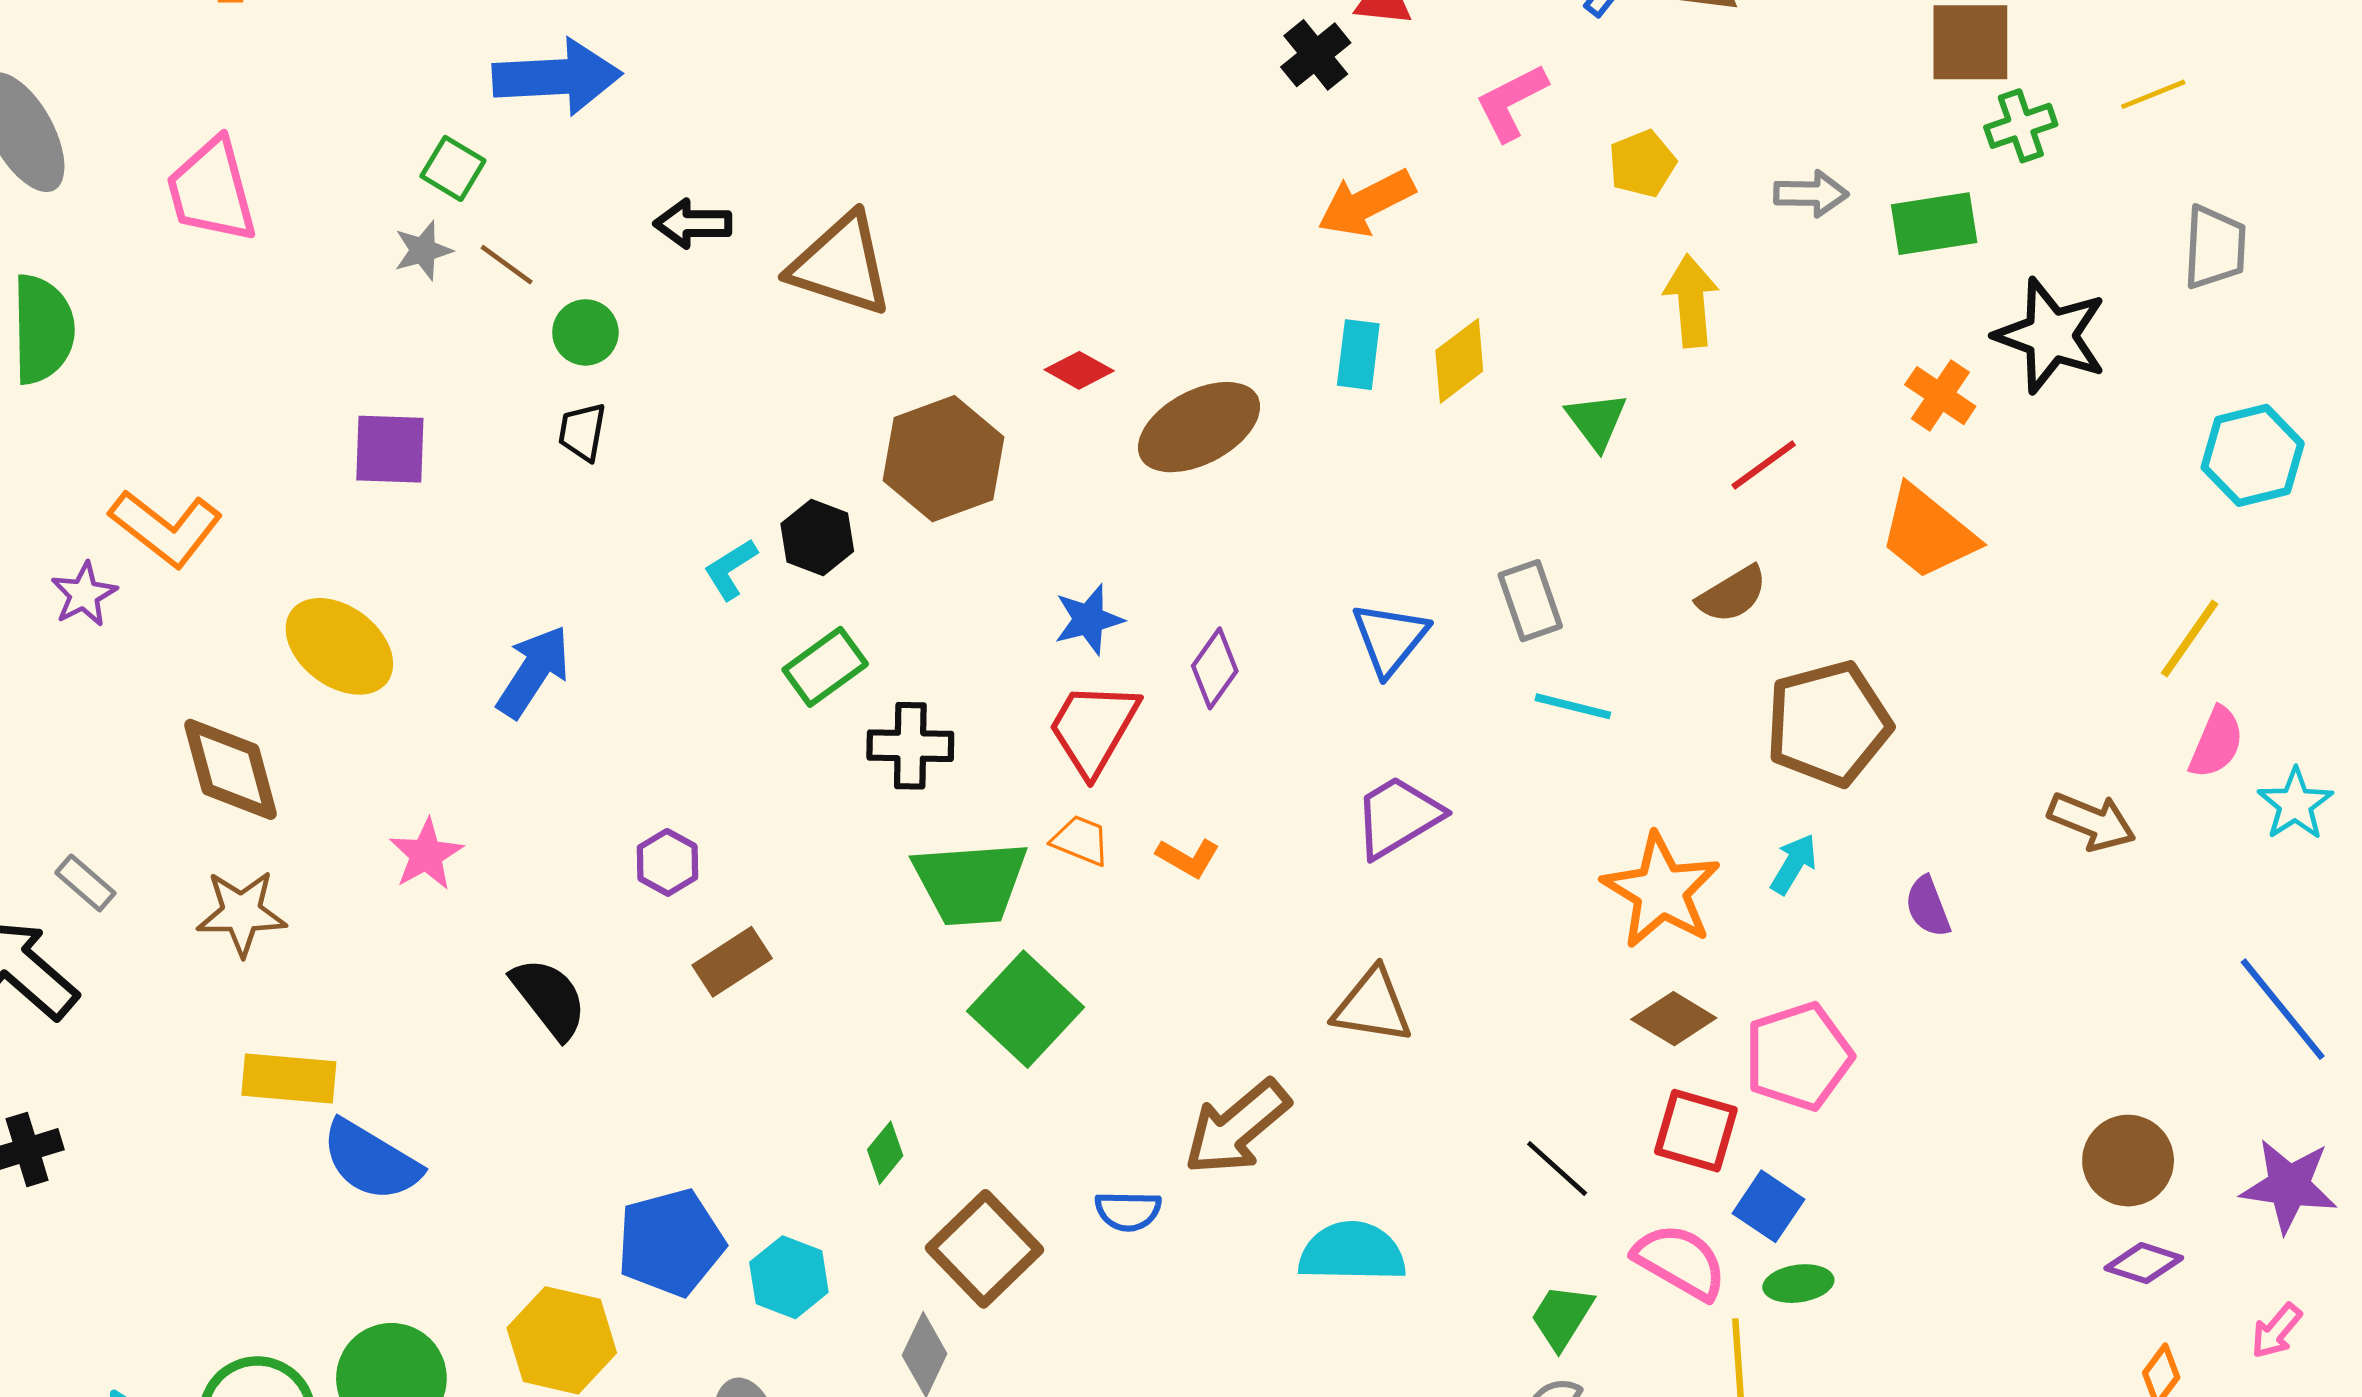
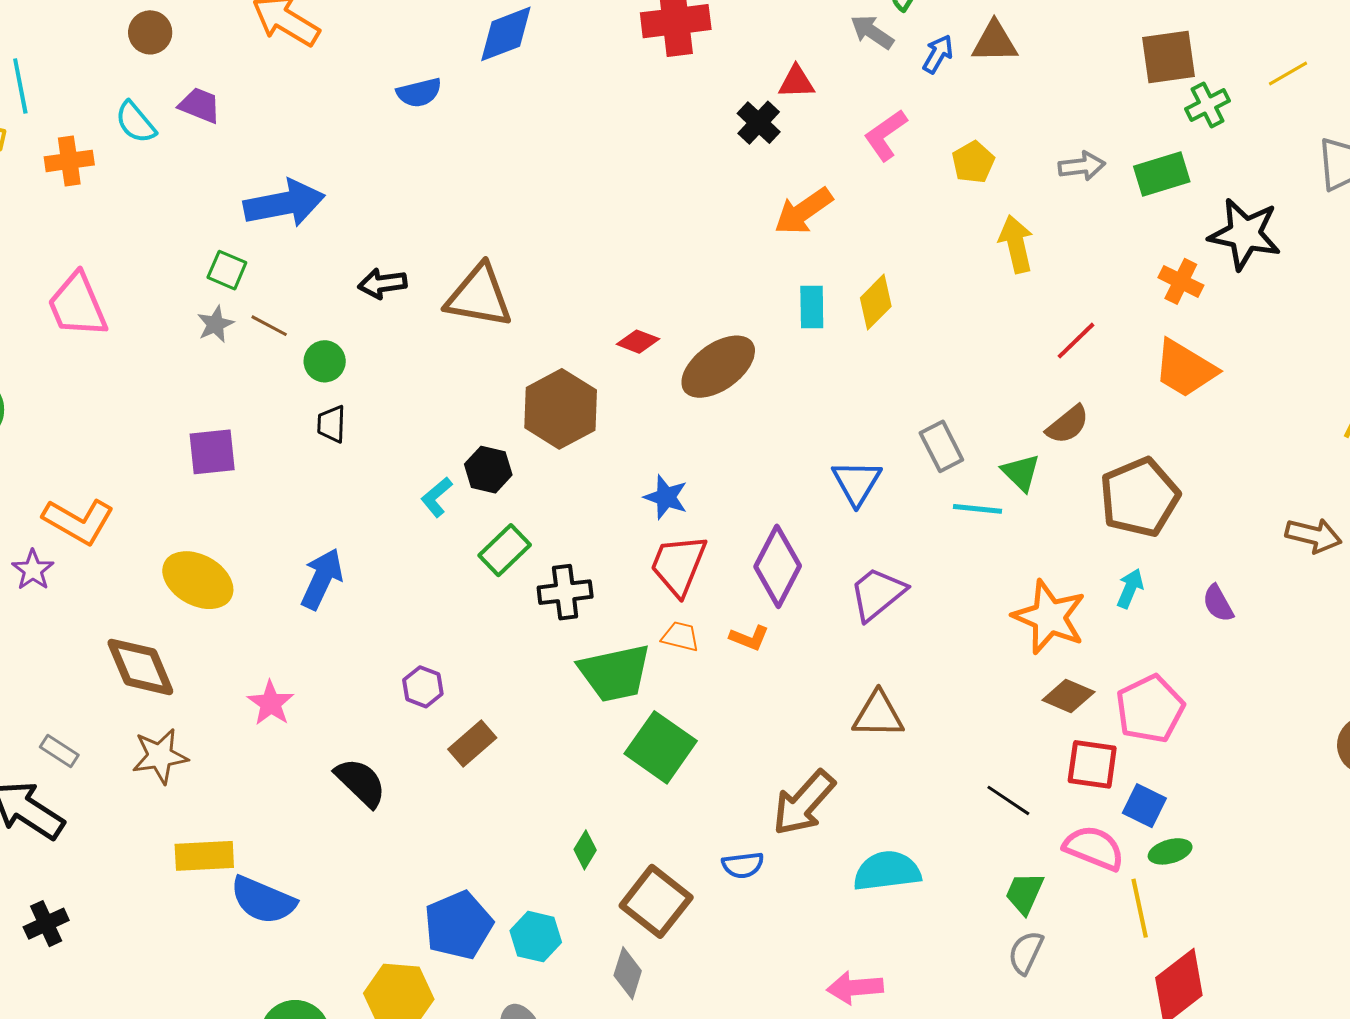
green triangle: (1596, 421) -> (1021, 473), moved
blue star: (1089, 620) -> (666, 497), turned -30
purple diamond: (1215, 668) -> (778, 566), moved, size x1.6

